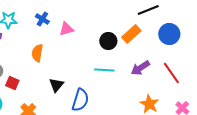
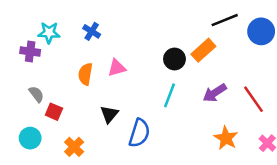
pink triangle: (66, 29) -> (117, 68), moved
blue circle: (169, 34) -> (261, 31), moved
cyan line: (104, 70) -> (169, 95), turned -72

